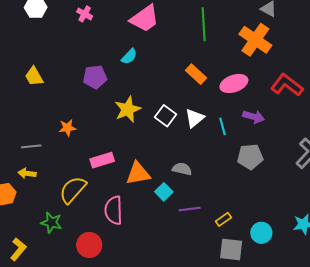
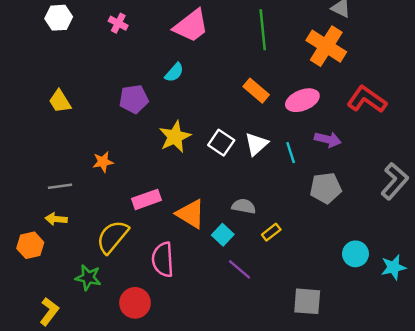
orange triangle: (138, 173) -> (191, 214), turned 44
purple line: (190, 209) -> (240, 269), moved, turned 50
yellow rectangle: (223, 219) -> (271, 232), moved
cyan circle: (261, 233) -> (355, 254), moved

